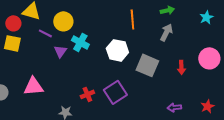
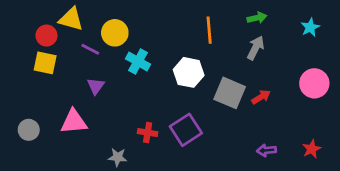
purple triangle: (60, 51) -> (96, 86), moved
red arrow: (181, 67) -> (261, 97), moved, turned -120
red cross: (87, 94) -> (148, 133), turned 32

